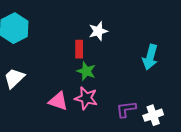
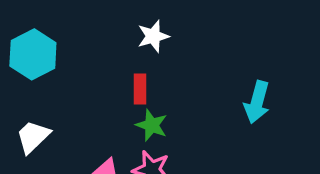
white star: (98, 31) -> (153, 36), moved

